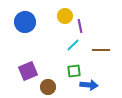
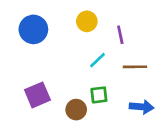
purple line: (80, 26) -> (120, 35), moved
blue arrow: (89, 85) -> (142, 107), moved
brown circle: (48, 87) -> (76, 110), moved

